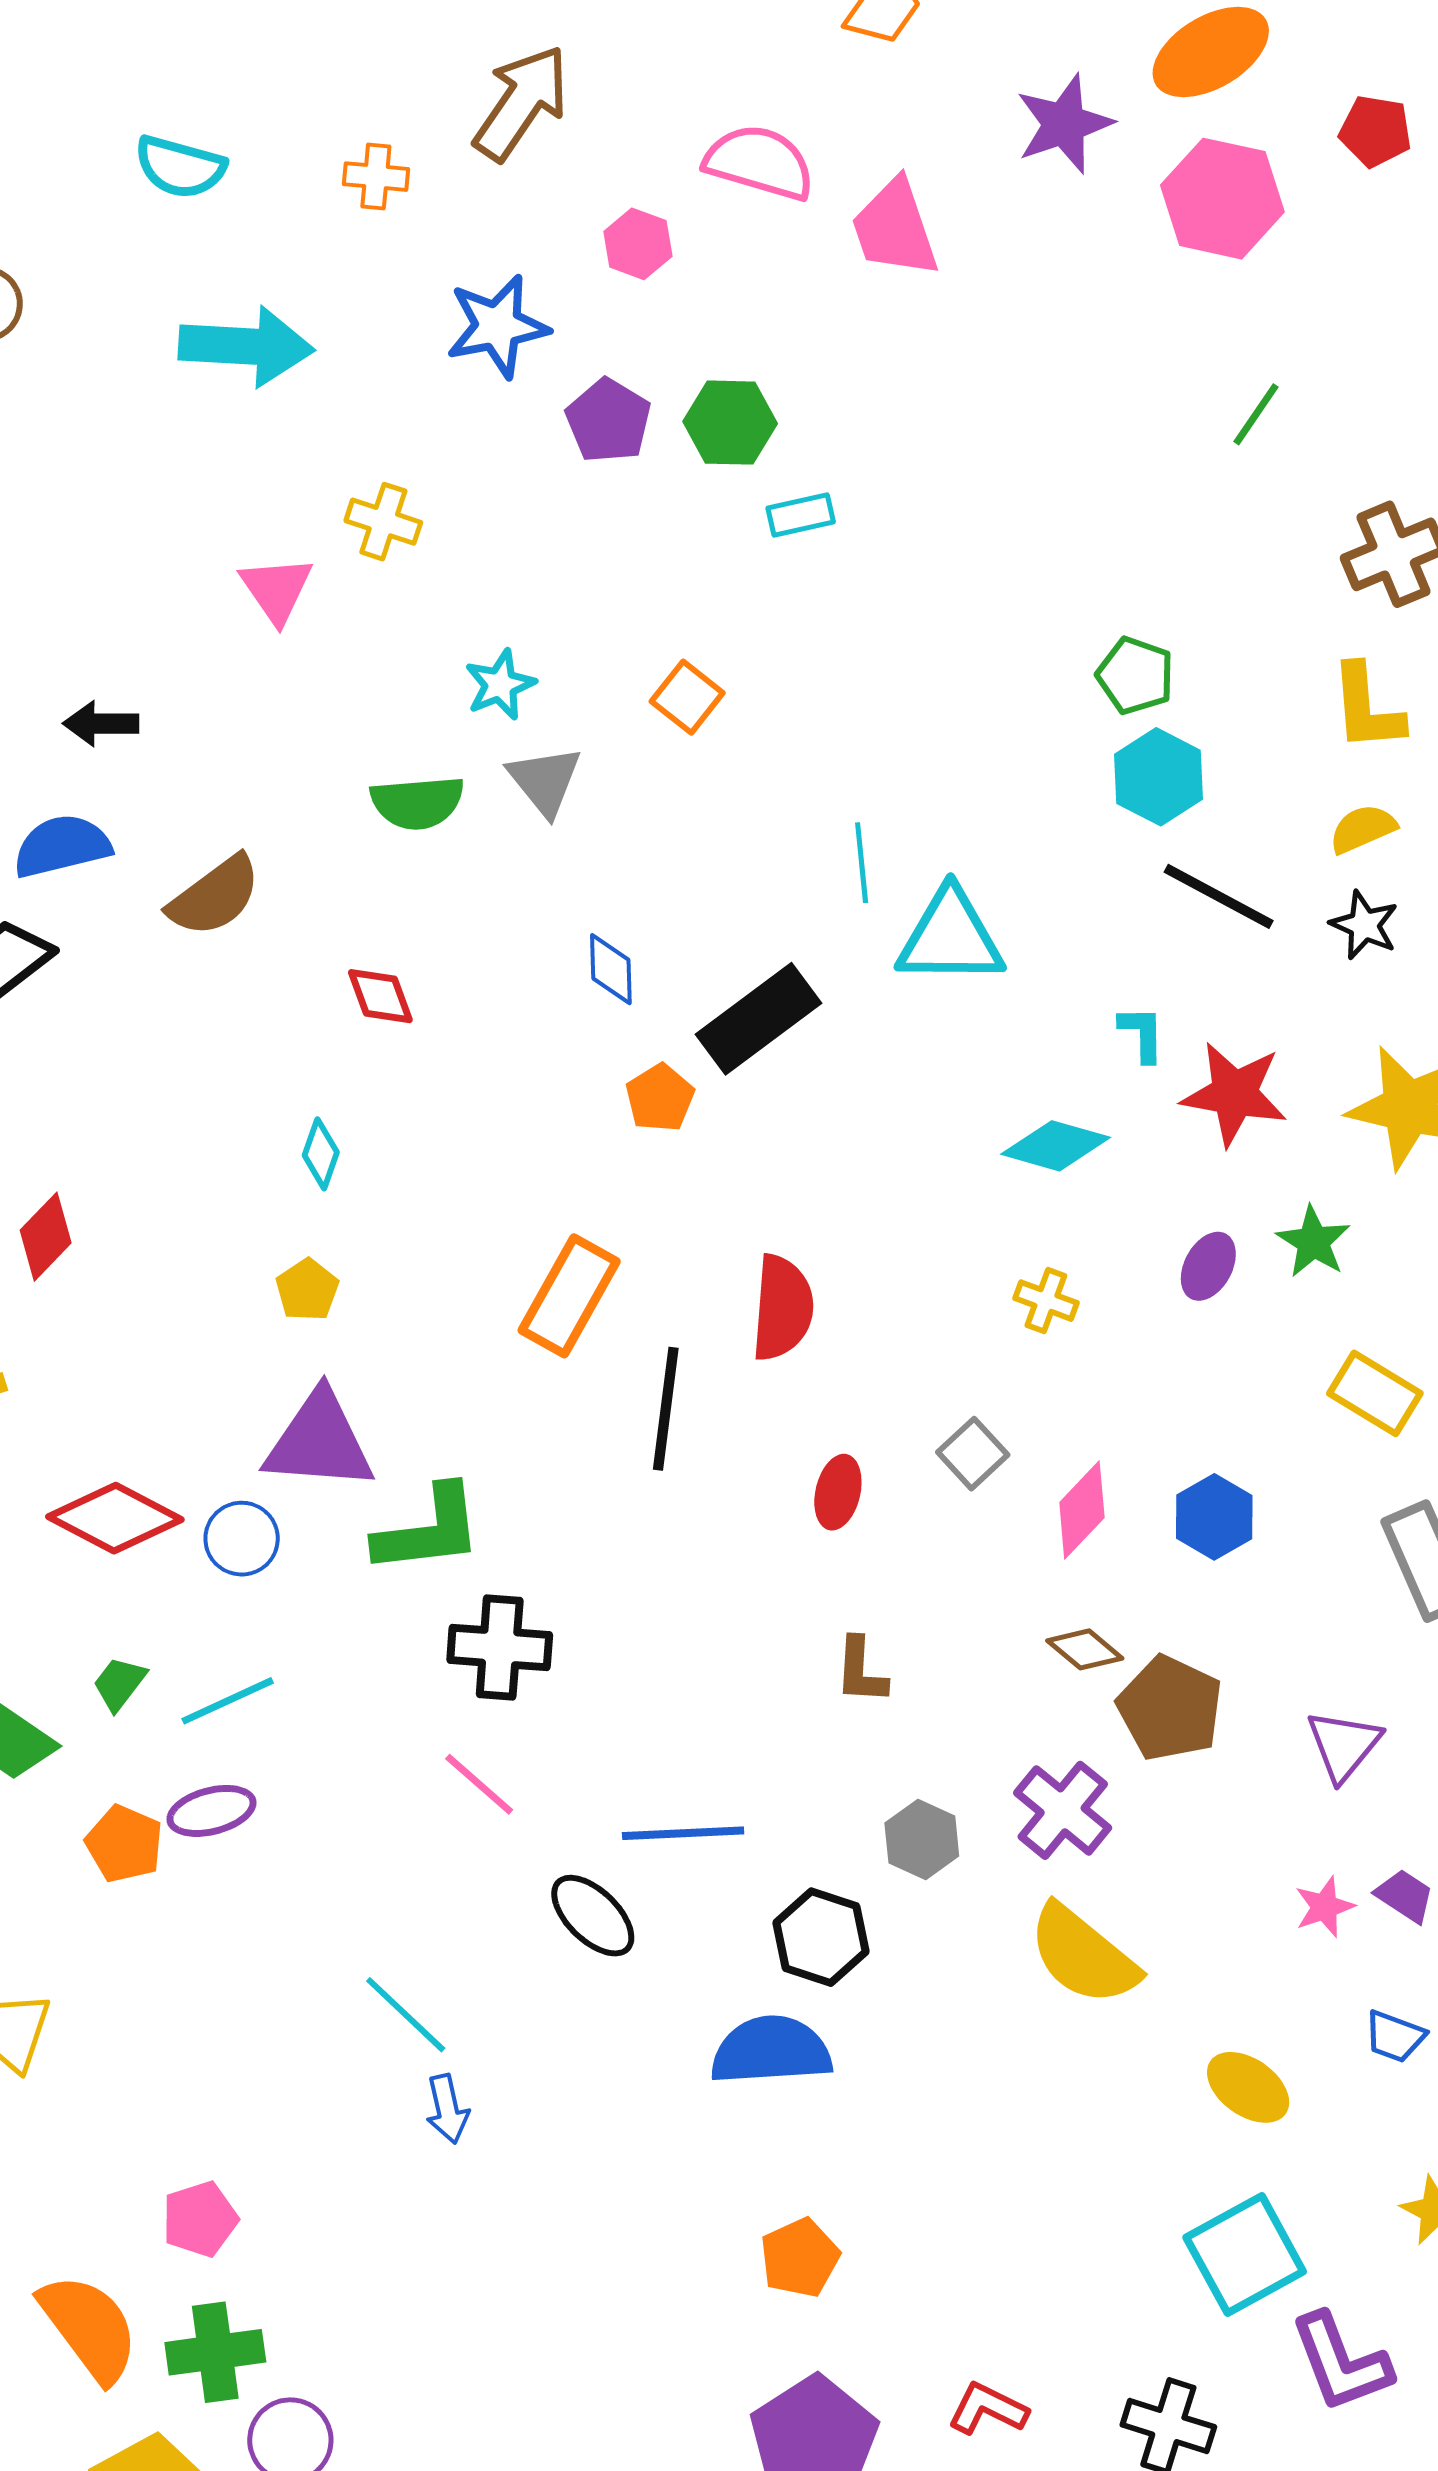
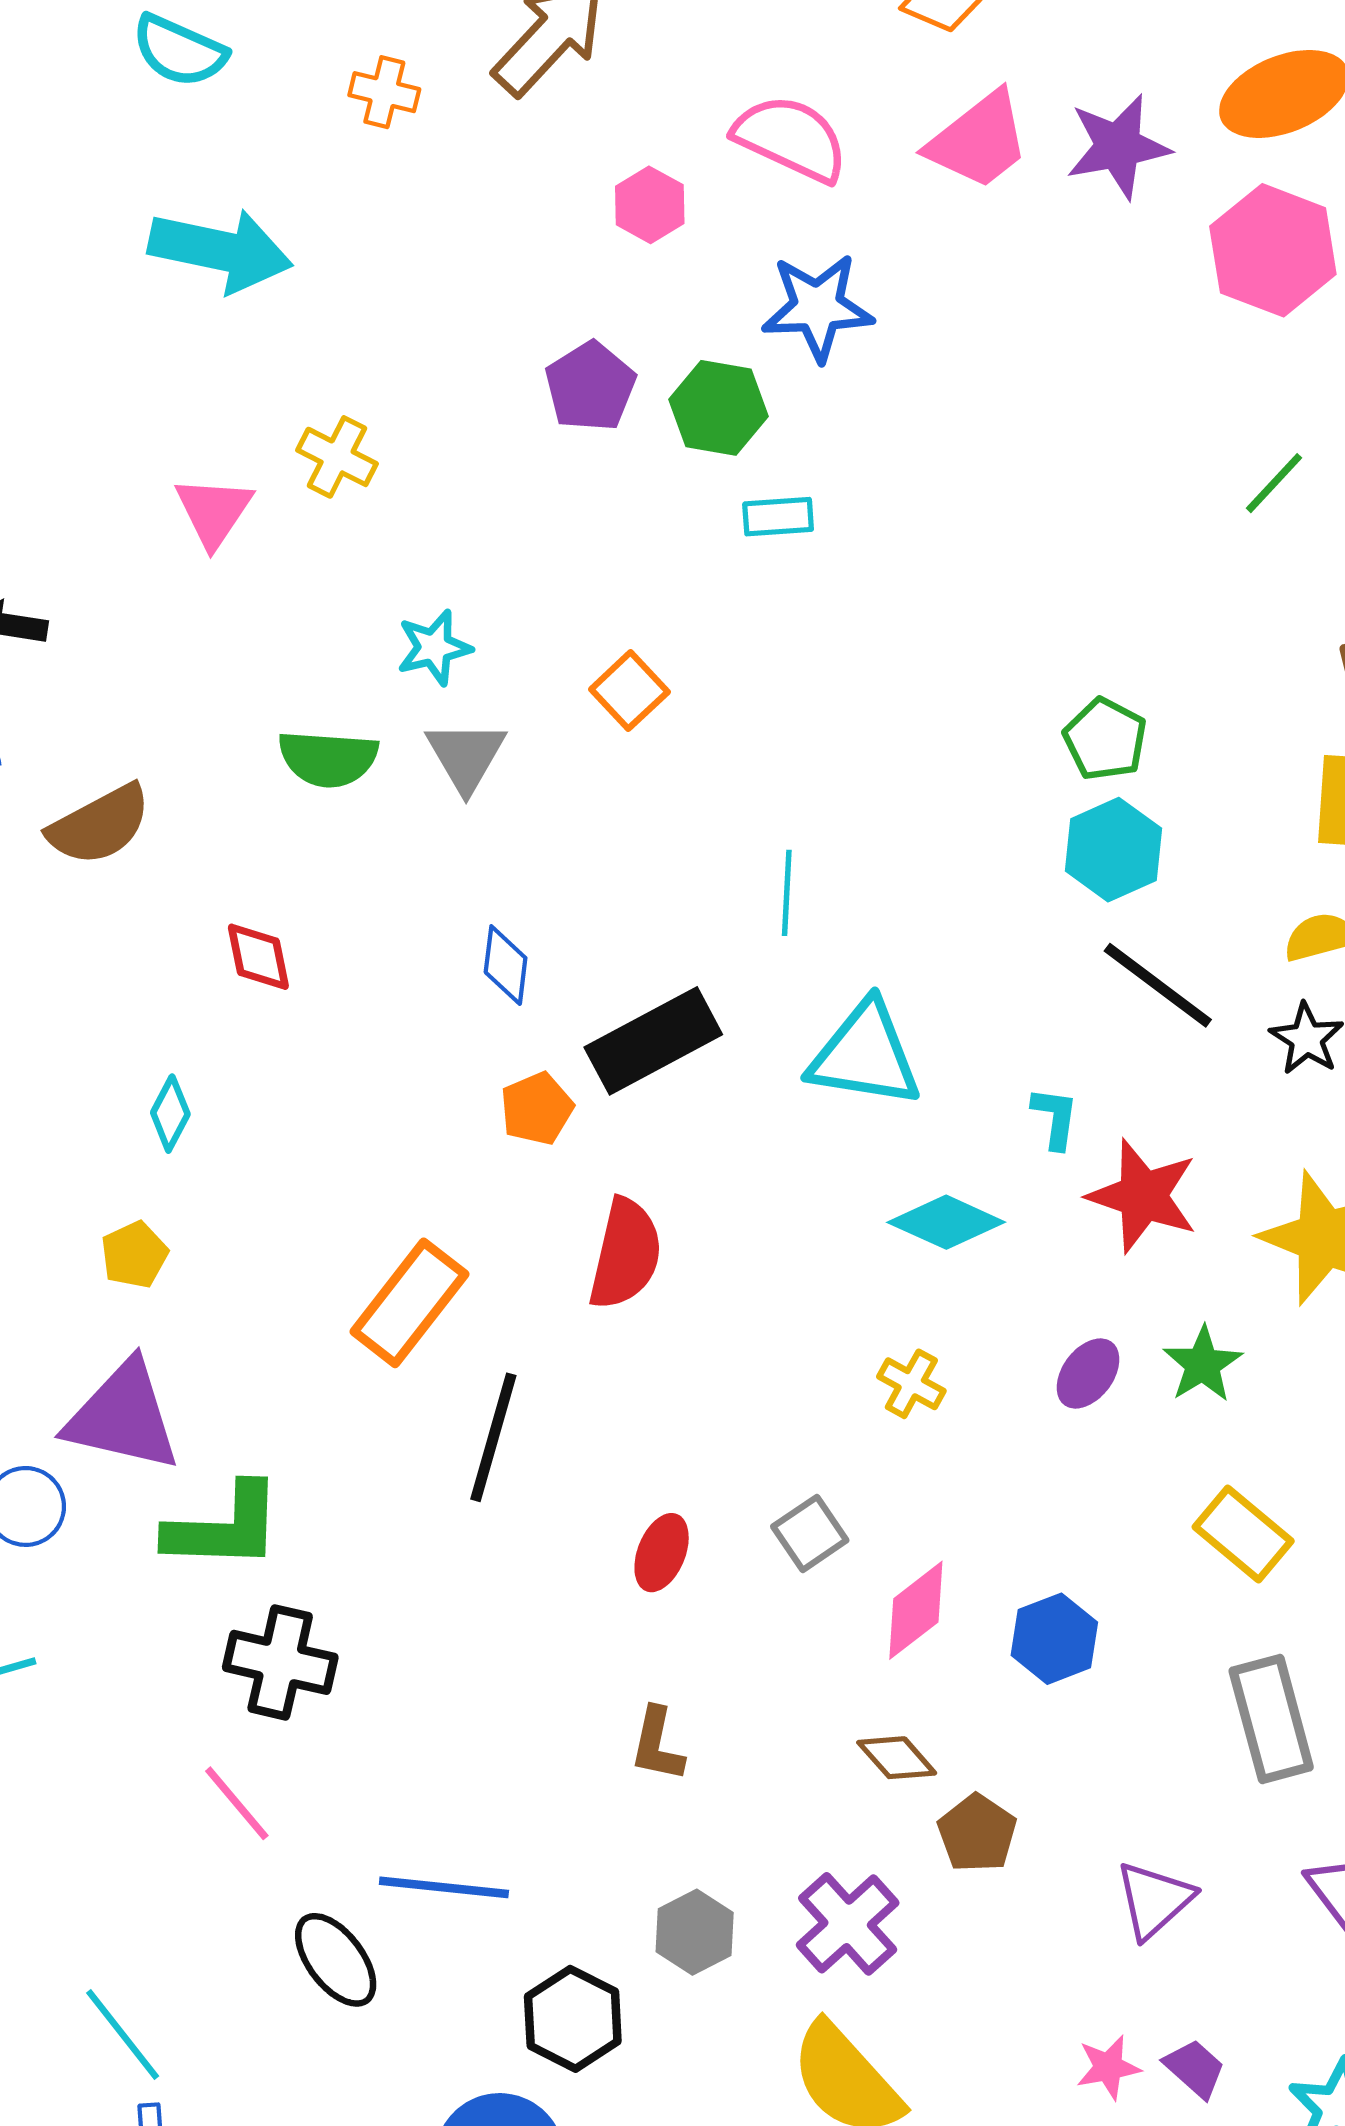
pink trapezoid: (895, 228) -> (979, 140), moved, turned -118
blue star: (497, 326) -> (817, 307), moved
cyan triangle: (950, 937) -> (865, 1055), moved
red semicircle: (782, 1308) -> (625, 1254), moved
brown pentagon: (1170, 1708) -> (977, 1833), size x0.7

